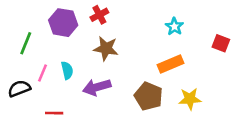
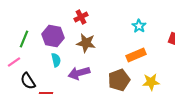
purple hexagon: (63, 23) -> (53, 36), moved
pink line: (43, 73) -> (14, 62), moved, turned 32
black semicircle: (19, 89) -> (28, 81), moved, turned -102
brown pentagon: (149, 96) -> (119, 80), turned 30

